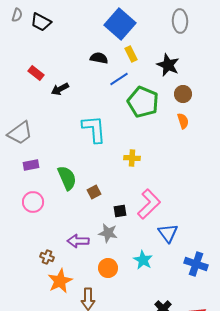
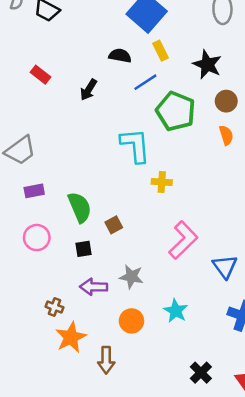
black arrow: (60, 89) -> (89, 90), moved, turned -30
cyan L-shape: (94, 129) -> (135, 145), moved
black square: (120, 211) -> (83, 249), moved
blue triangle: (168, 233) -> (225, 267), moved

